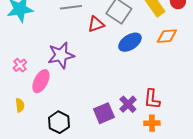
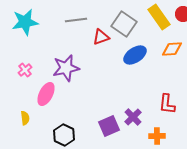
pink cross: (20, 65) -> (25, 70), moved
red L-shape: (152, 99) -> (167, 104), moved

